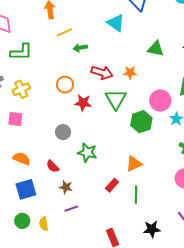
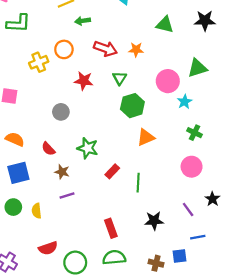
orange circle: (65, 85) -> (64, 49), moved
yellow cross: (21, 89) -> (39, 62), moved
green triangle: (116, 99) -> (120, 78), size x0.6
green hexagon: (141, 122) -> (132, 106), moved
green star: (87, 153) -> (88, 148), moved
orange triangle: (134, 164) -> (146, 137), moved

